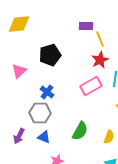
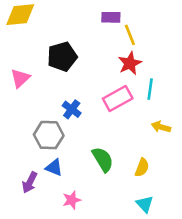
blue cross: (47, 92) -> (72, 109), moved
green semicircle: (80, 131) -> (103, 159), turned -60
purple arrow: (19, 136) -> (30, 182), moved

